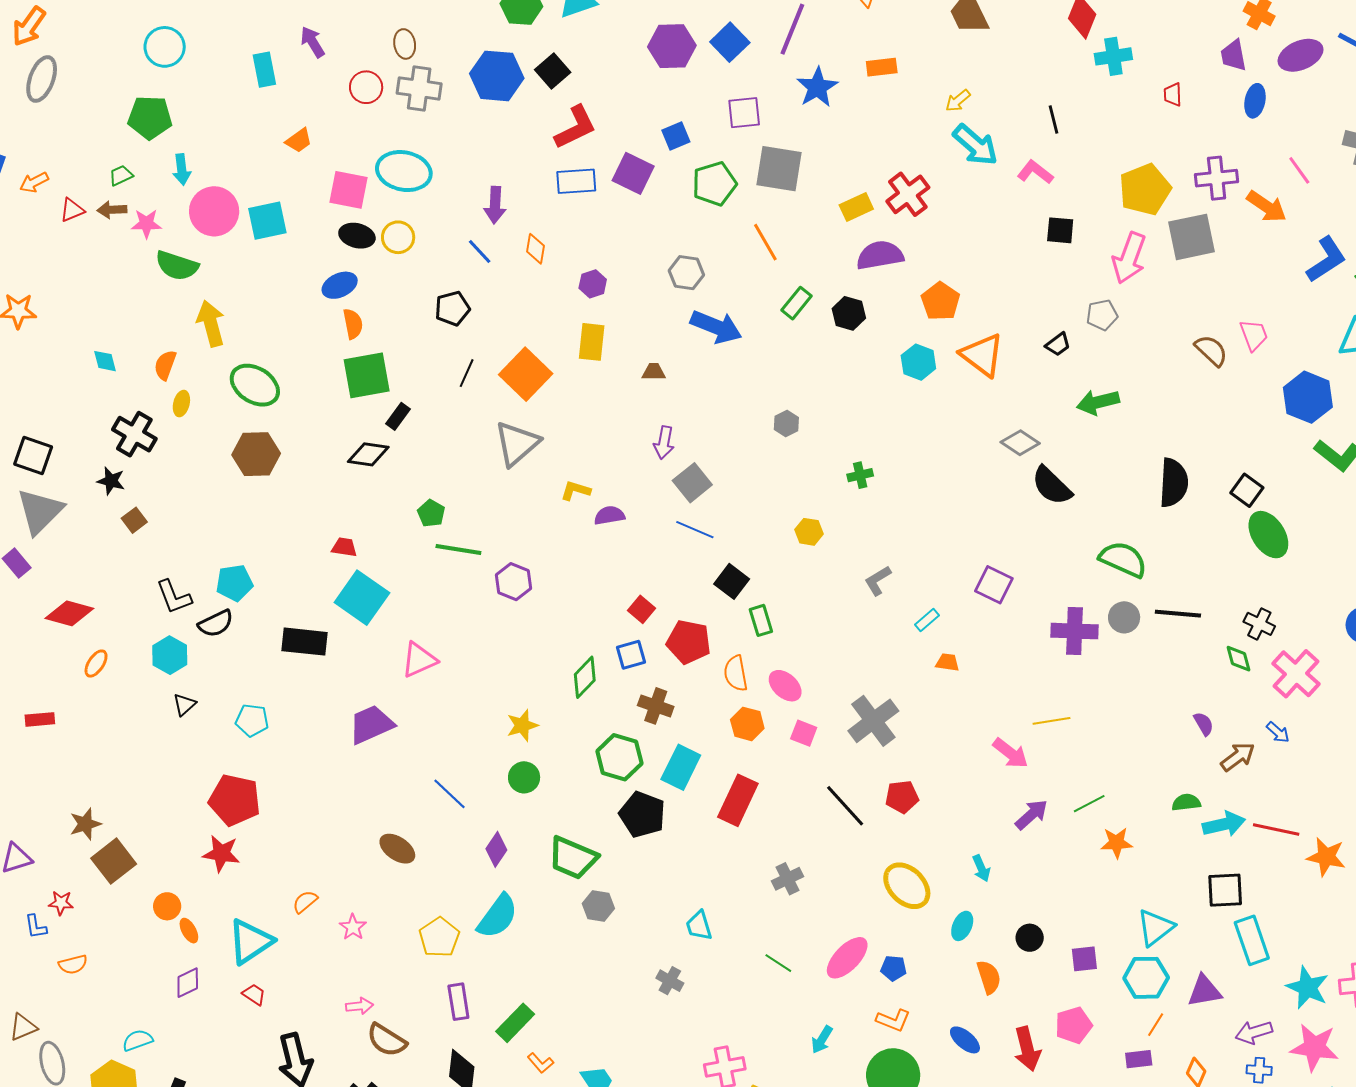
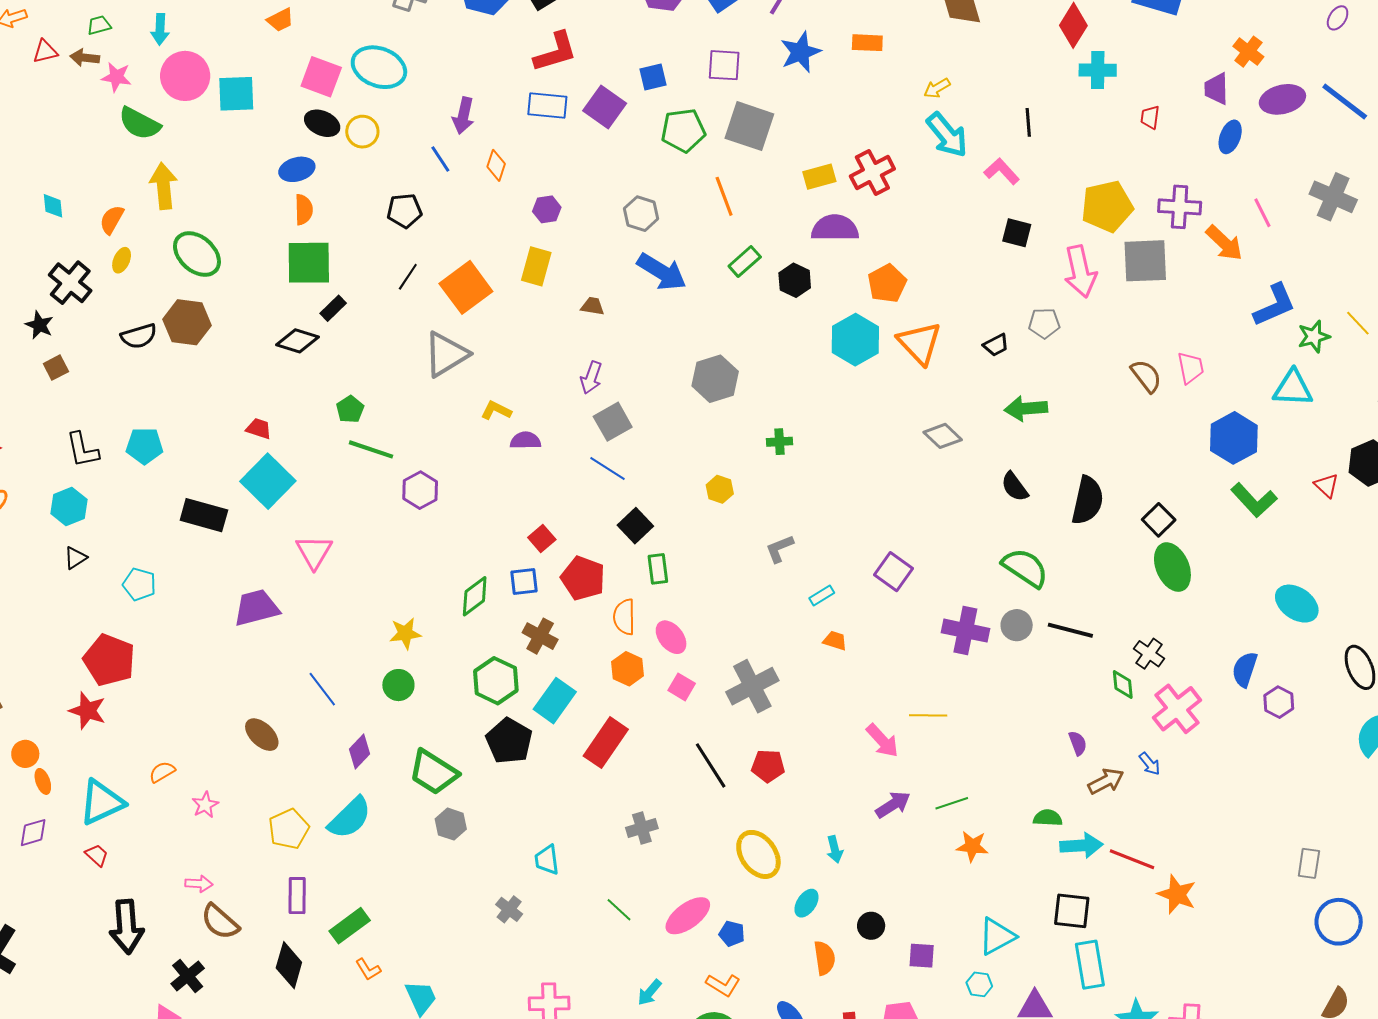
pink arrow: (1129, 258) -> (1080, 271), turned -42
cyan hexagon: (918, 362) -> (855, 340), size x1.4
gray hexagon: (786, 423) -> (715, 379), size x1.8
black semicircle: (1052, 486) -> (1015, 487), moved, size x0.7
black semicircle: (216, 624) -> (139, 336), moved
pink triangle: (419, 660) -> (314, 552), turned -45
cyan hexagon: (1146, 978) -> (979, 984), size x0.6

